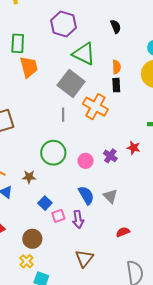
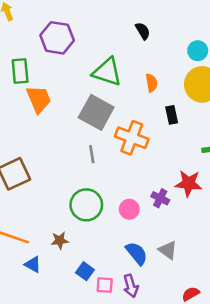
purple hexagon: (63, 24) -> (57, 38), moved
black rectangle: (116, 85) -> (172, 115), moved
red star: (134, 148) -> (189, 183), size x1.5
pink square: (58, 216) -> (105, 285), turned 32

